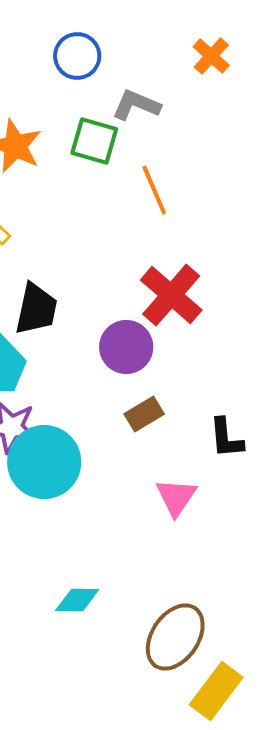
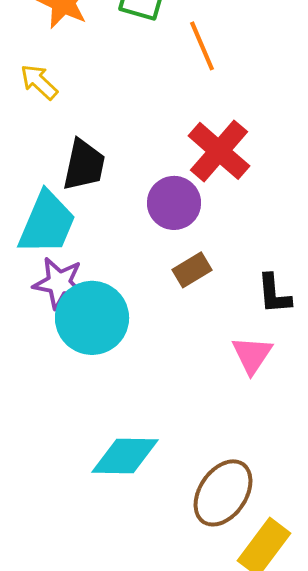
pink triangle: (176, 497) -> (252, 355), moved
cyan diamond: (77, 600) -> (125, 456), size x1.5

